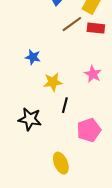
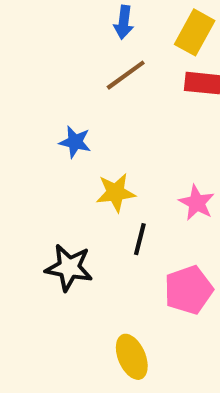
brown line: (72, 24) -> (126, 75), moved
pink star: (93, 74) -> (197, 203), moved

